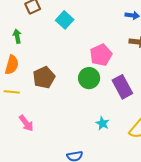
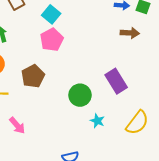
pink pentagon: (101, 55) -> (52, 40), moved
green circle: (89, 78) -> (80, 95), moved

